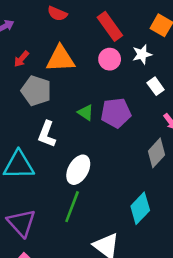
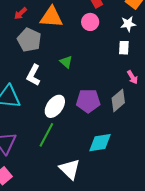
white star: (142, 54) -> (128, 24), moved
white rectangle: (156, 86) -> (124, 48), turned 32
purple pentagon: (116, 113) -> (88, 101), moved
cyan diamond: (140, 208) -> (100, 143), turned 30

